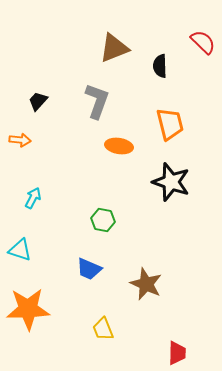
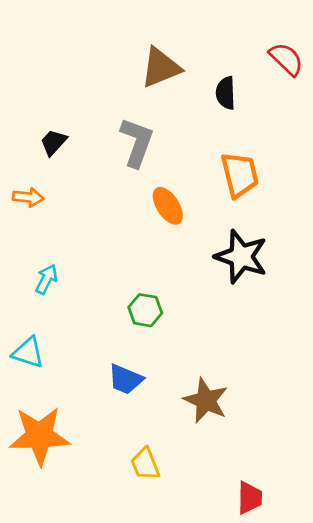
orange ellipse: (119, 146) -> (168, 206), turned 48

